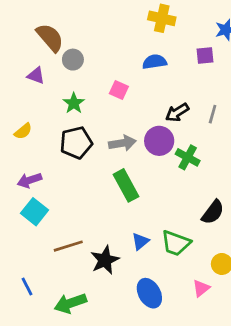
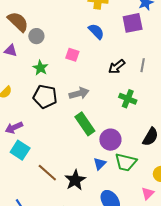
purple square: (205, 56) -> (133, 23), size x1.5
blue semicircle: (155, 62) -> (96, 31), turned 60
purple circle: (159, 141) -> (110, 140), moved
black pentagon: (76, 143) -> (45, 97), turned 30
brown line: (68, 246) -> (47, 173), turned 65

